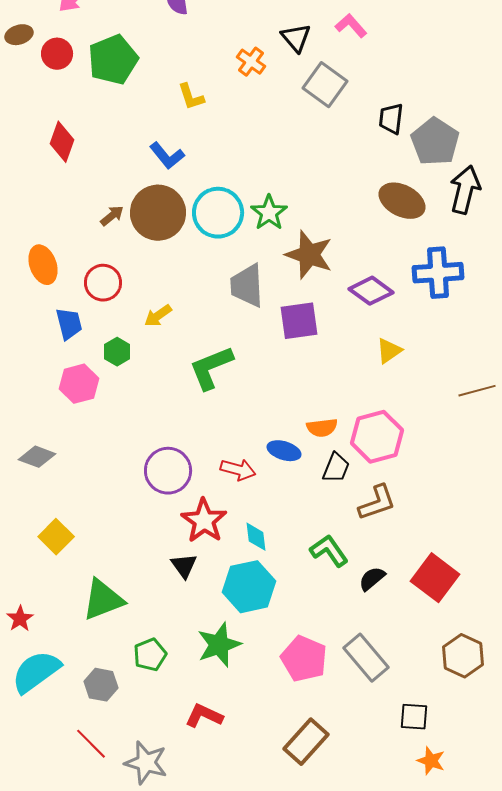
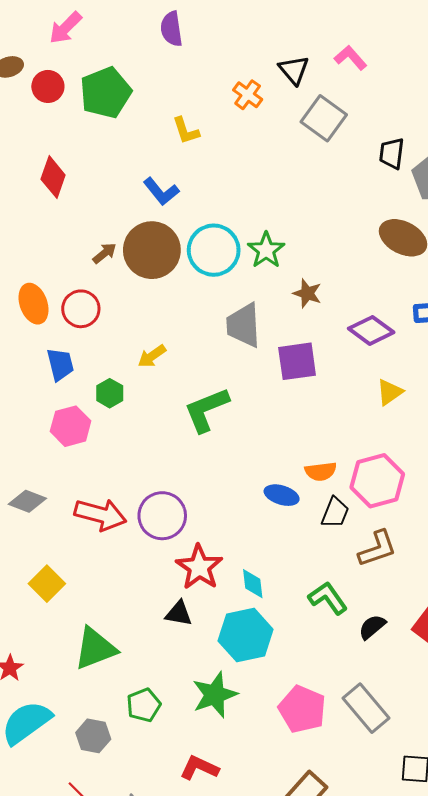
brown star: (309, 255) -> (307, 293), size x0.6
red circle: (103, 283) -> (81, 309), moved
red arrow: (238, 470) -> (100, 515), moved, size x1.4
black triangle: (184, 566) -> (179, 613), turned -44

